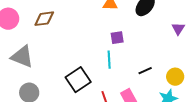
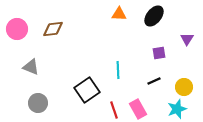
purple square: (117, 38) -> (159, 53), moved
gray triangle: (22, 57) -> (31, 67), size x0.7

